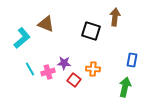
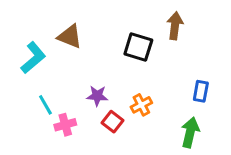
orange cross: (93, 69) -> (141, 105), turned -32
pink cross: (48, 72) -> (65, 125), moved

